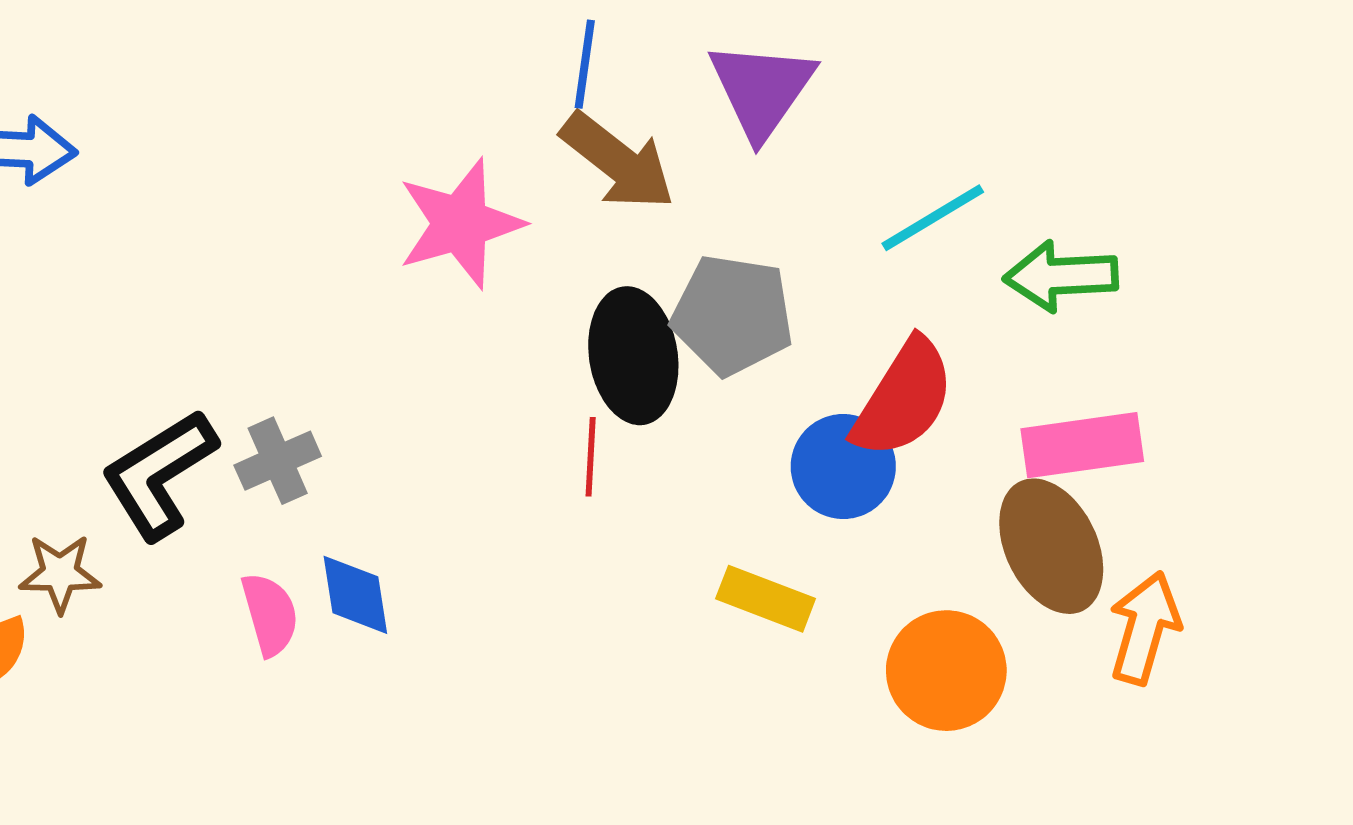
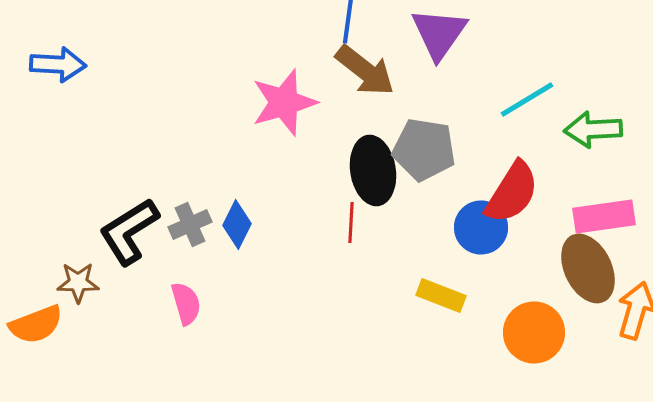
blue diamond: (355, 595) -> (237, 224), moved, turned 36

